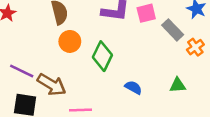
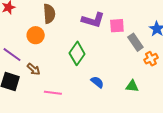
orange circle: (70, 41) -> (36, 35), moved
brown arrow: (52, 85) -> (34, 69), size x0.6

